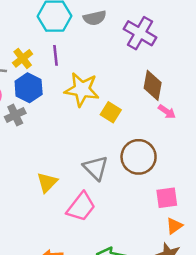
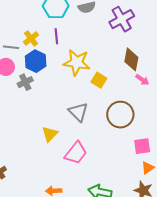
purple cross: (140, 33) -> (122, 19), turned 30
gray triangle: (96, 168) -> (78, 112), moved

